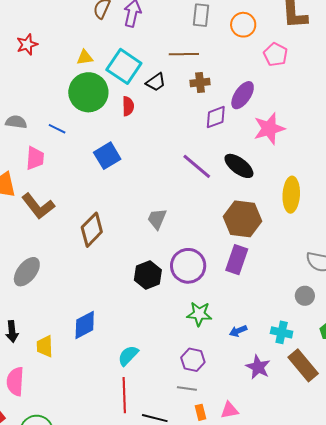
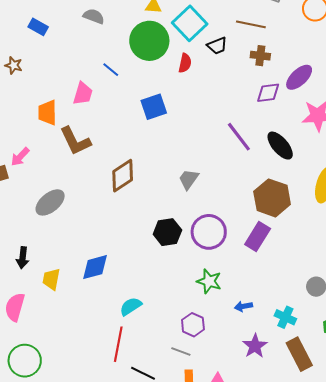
gray semicircle: (16, 122) -> (94, 16), moved

